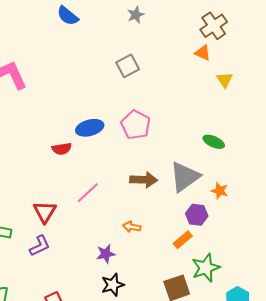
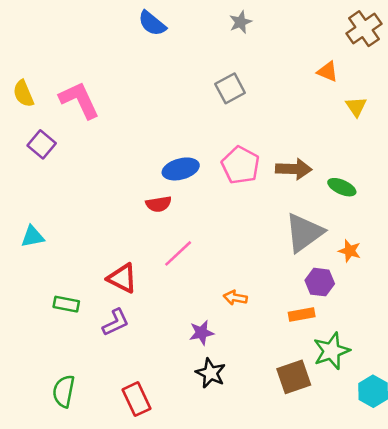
brown cross: (214, 26) -> (364, 29), moved
red semicircle: (62, 149) -> (159, 204), moved
brown arrow: (144, 180) -> (294, 169), moved
red triangle: (45, 212) -> (122, 278), turned -35
orange rectangle: (183, 240) -> (302, 315), turned 30
black star: (113, 285) -> (211, 373), turned -30

